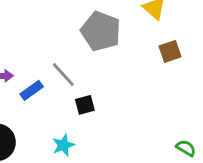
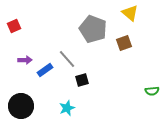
brown square: (170, 51) -> (124, 43), moved
green semicircle: (186, 148) -> (152, 91), moved, turned 144

